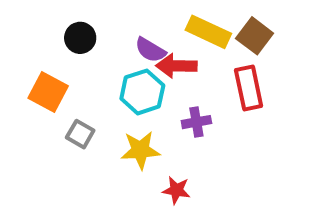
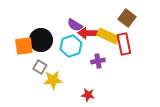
yellow rectangle: (208, 32) -> (108, 36), moved
black circle: (80, 38) -> (41, 40), moved, size x1.5
orange square: (48, 92) -> (24, 46), turned -36
yellow star: (140, 150) -> (53, 80), moved

